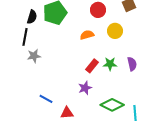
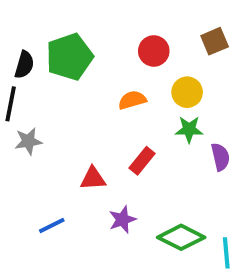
green star: (110, 64) -> (189, 129), moved
purple star: (85, 88) -> (122, 220), moved
blue line: (46, 99) -> (52, 225), turned -56
red triangle: (67, 113) -> (93, 178), moved

